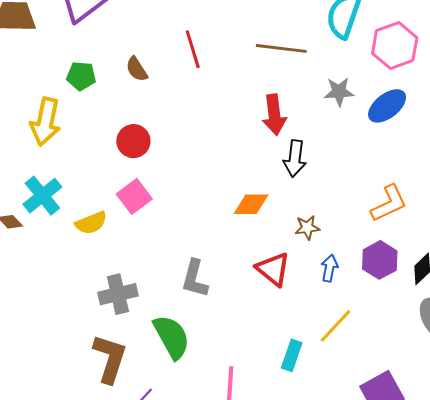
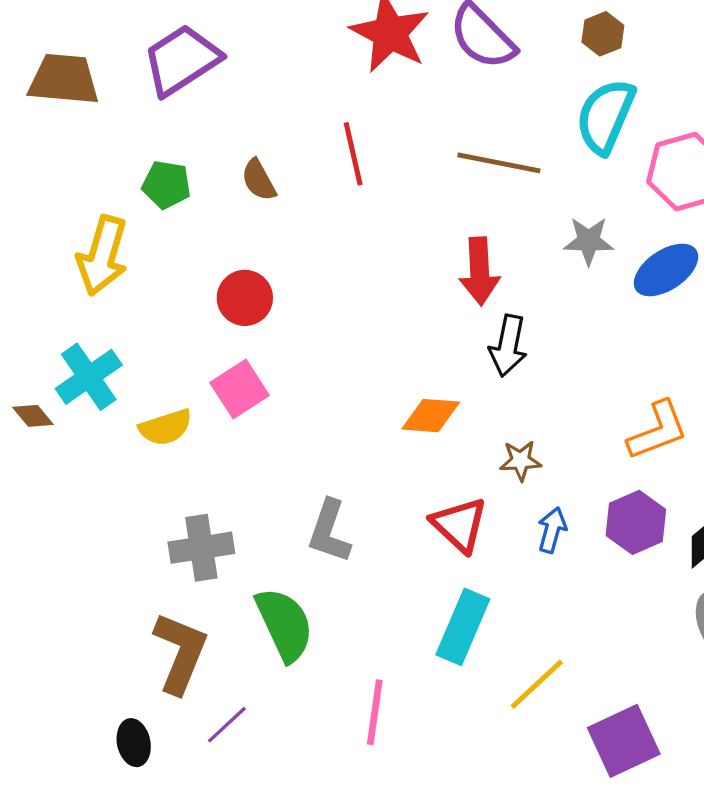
yellow line: (335, 326) -> (537, 684), moved
cyan rectangle: (292, 355) -> (463, 627), moved, size x1.4

